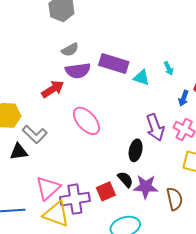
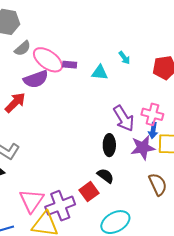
gray semicircle: (70, 50) -> (23, 48), moved
purple rectangle: (114, 63) -> (70, 65), size x0.5
blue arrow: (183, 98) -> (153, 130), moved
pink ellipse: (86, 121) -> (48, 60), moved
purple star: (146, 187) -> (143, 148), moved

